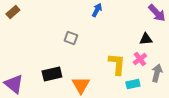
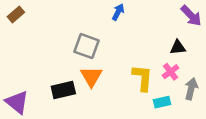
gray square: (71, 38) -> (86, 46), size x1.5
orange triangle: (81, 85) -> (91, 77), moved

